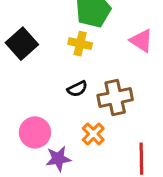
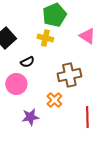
black semicircle: (77, 89) -> (27, 62), moved
pink circle: (35, 132) -> (16, 84), moved

